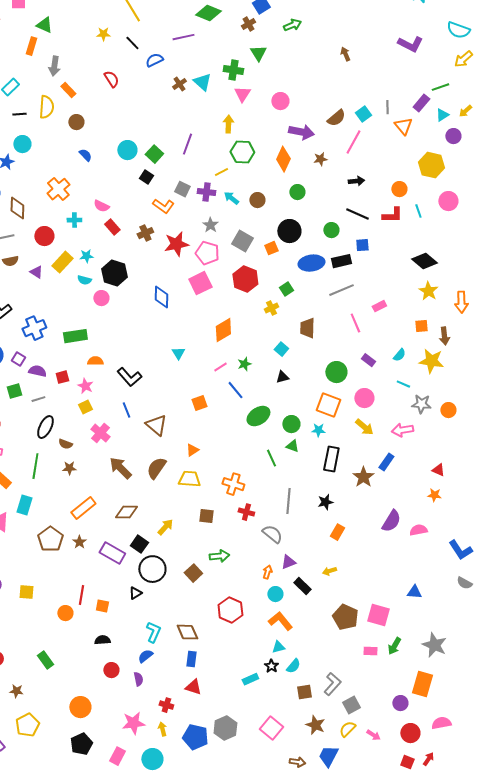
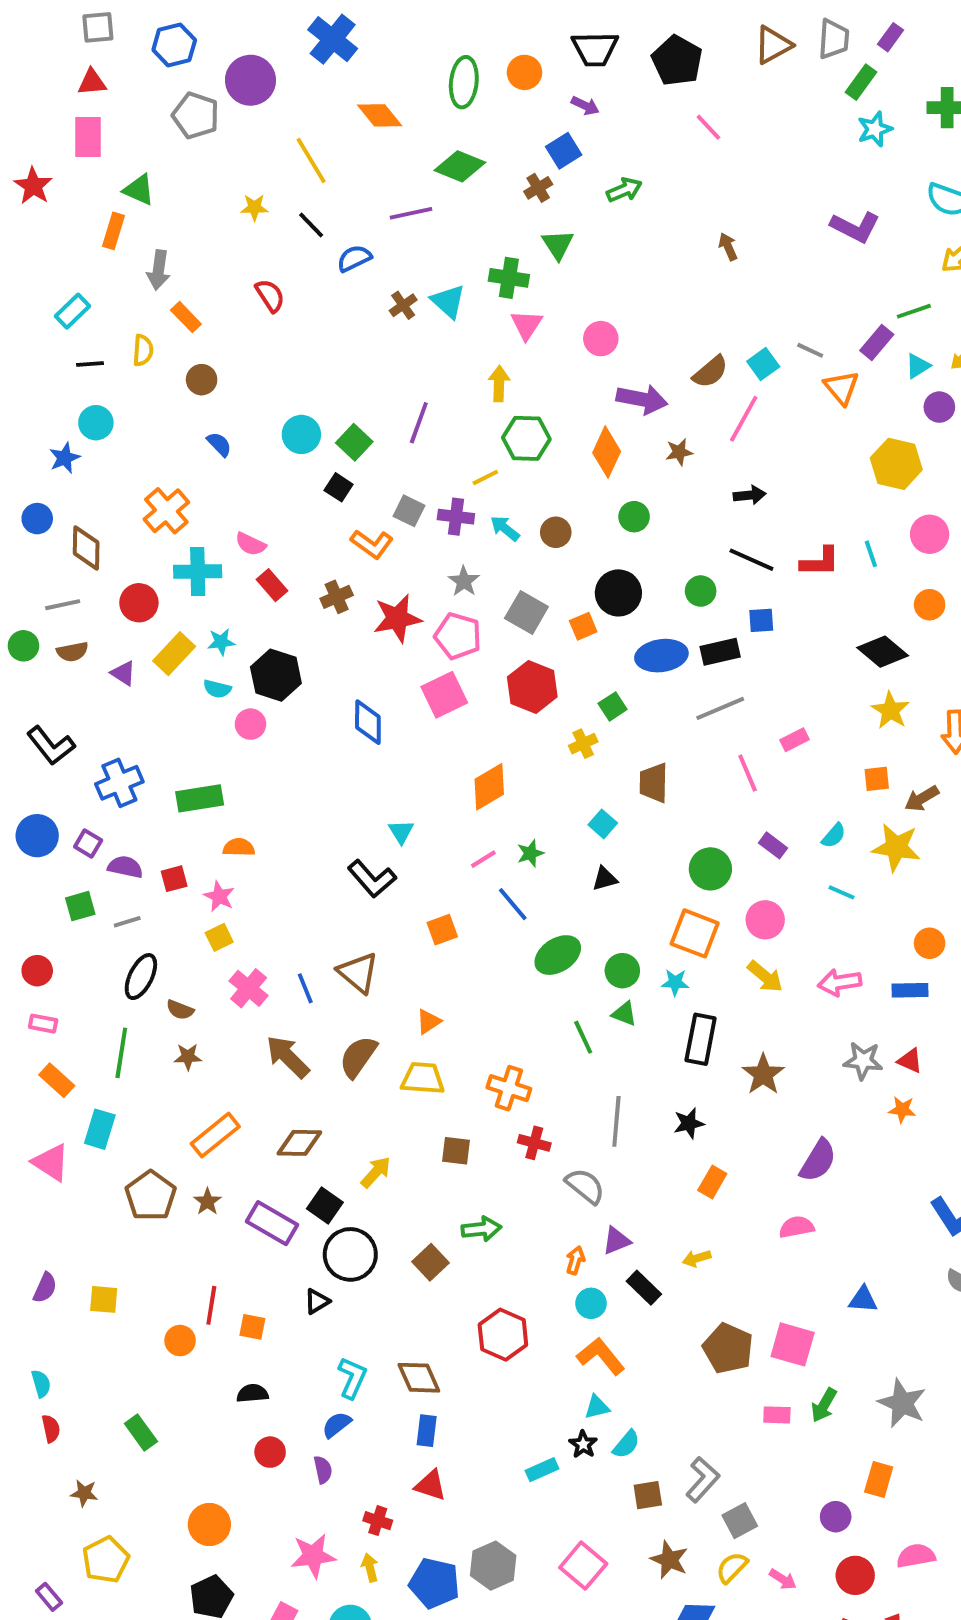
yellow semicircle: (46, 107) -> (143, 350), size x0.7
gray line: (387, 107) -> (810, 350), turned -64
orange circle: (399, 189) -> (930, 605), moved
cyan cross: (74, 220) -> (198, 571), size x1.6
brown arrow: (444, 336) -> (922, 798), turned 66
black L-shape: (129, 377) -> (372, 879), moved
gray star: (421, 404) -> (863, 1061), moved
blue line: (126, 410) -> (305, 988), moved
blue rectangle: (386, 462) -> (910, 990), moved, turned 54
pink semicircle: (418, 530) -> (796, 1227), moved
orange rectangle: (422, 684) -> (879, 1479), size x0.7

